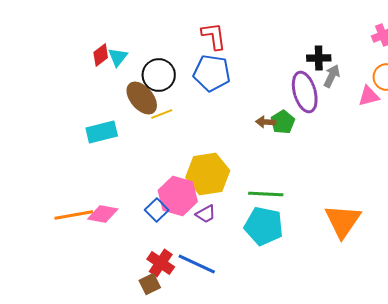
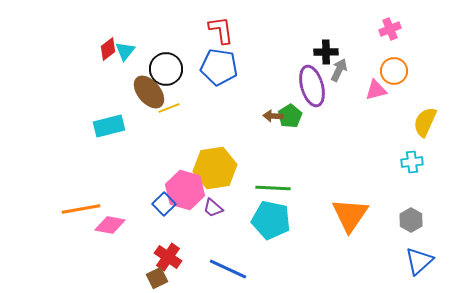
pink diamond: (103, 214) -> (110, 225), moved
purple trapezoid: (206, 214) -> (213, 208), turned 70
blue line: (197, 264) -> (228, 269), moved

